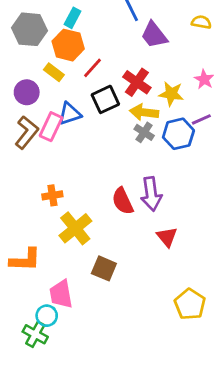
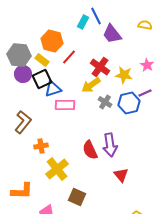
cyan rectangle: (72, 18) -> (83, 22), moved
gray hexagon: (30, 29) -> (19, 55), moved
black square: (105, 99) -> (42, 79), moved
yellow arrow: (144, 112) -> (91, 85), moved, turned -42
pink rectangle: (51, 127) -> (65, 105), moved, turned 66
brown L-shape: (27, 132) -> (23, 122), moved

